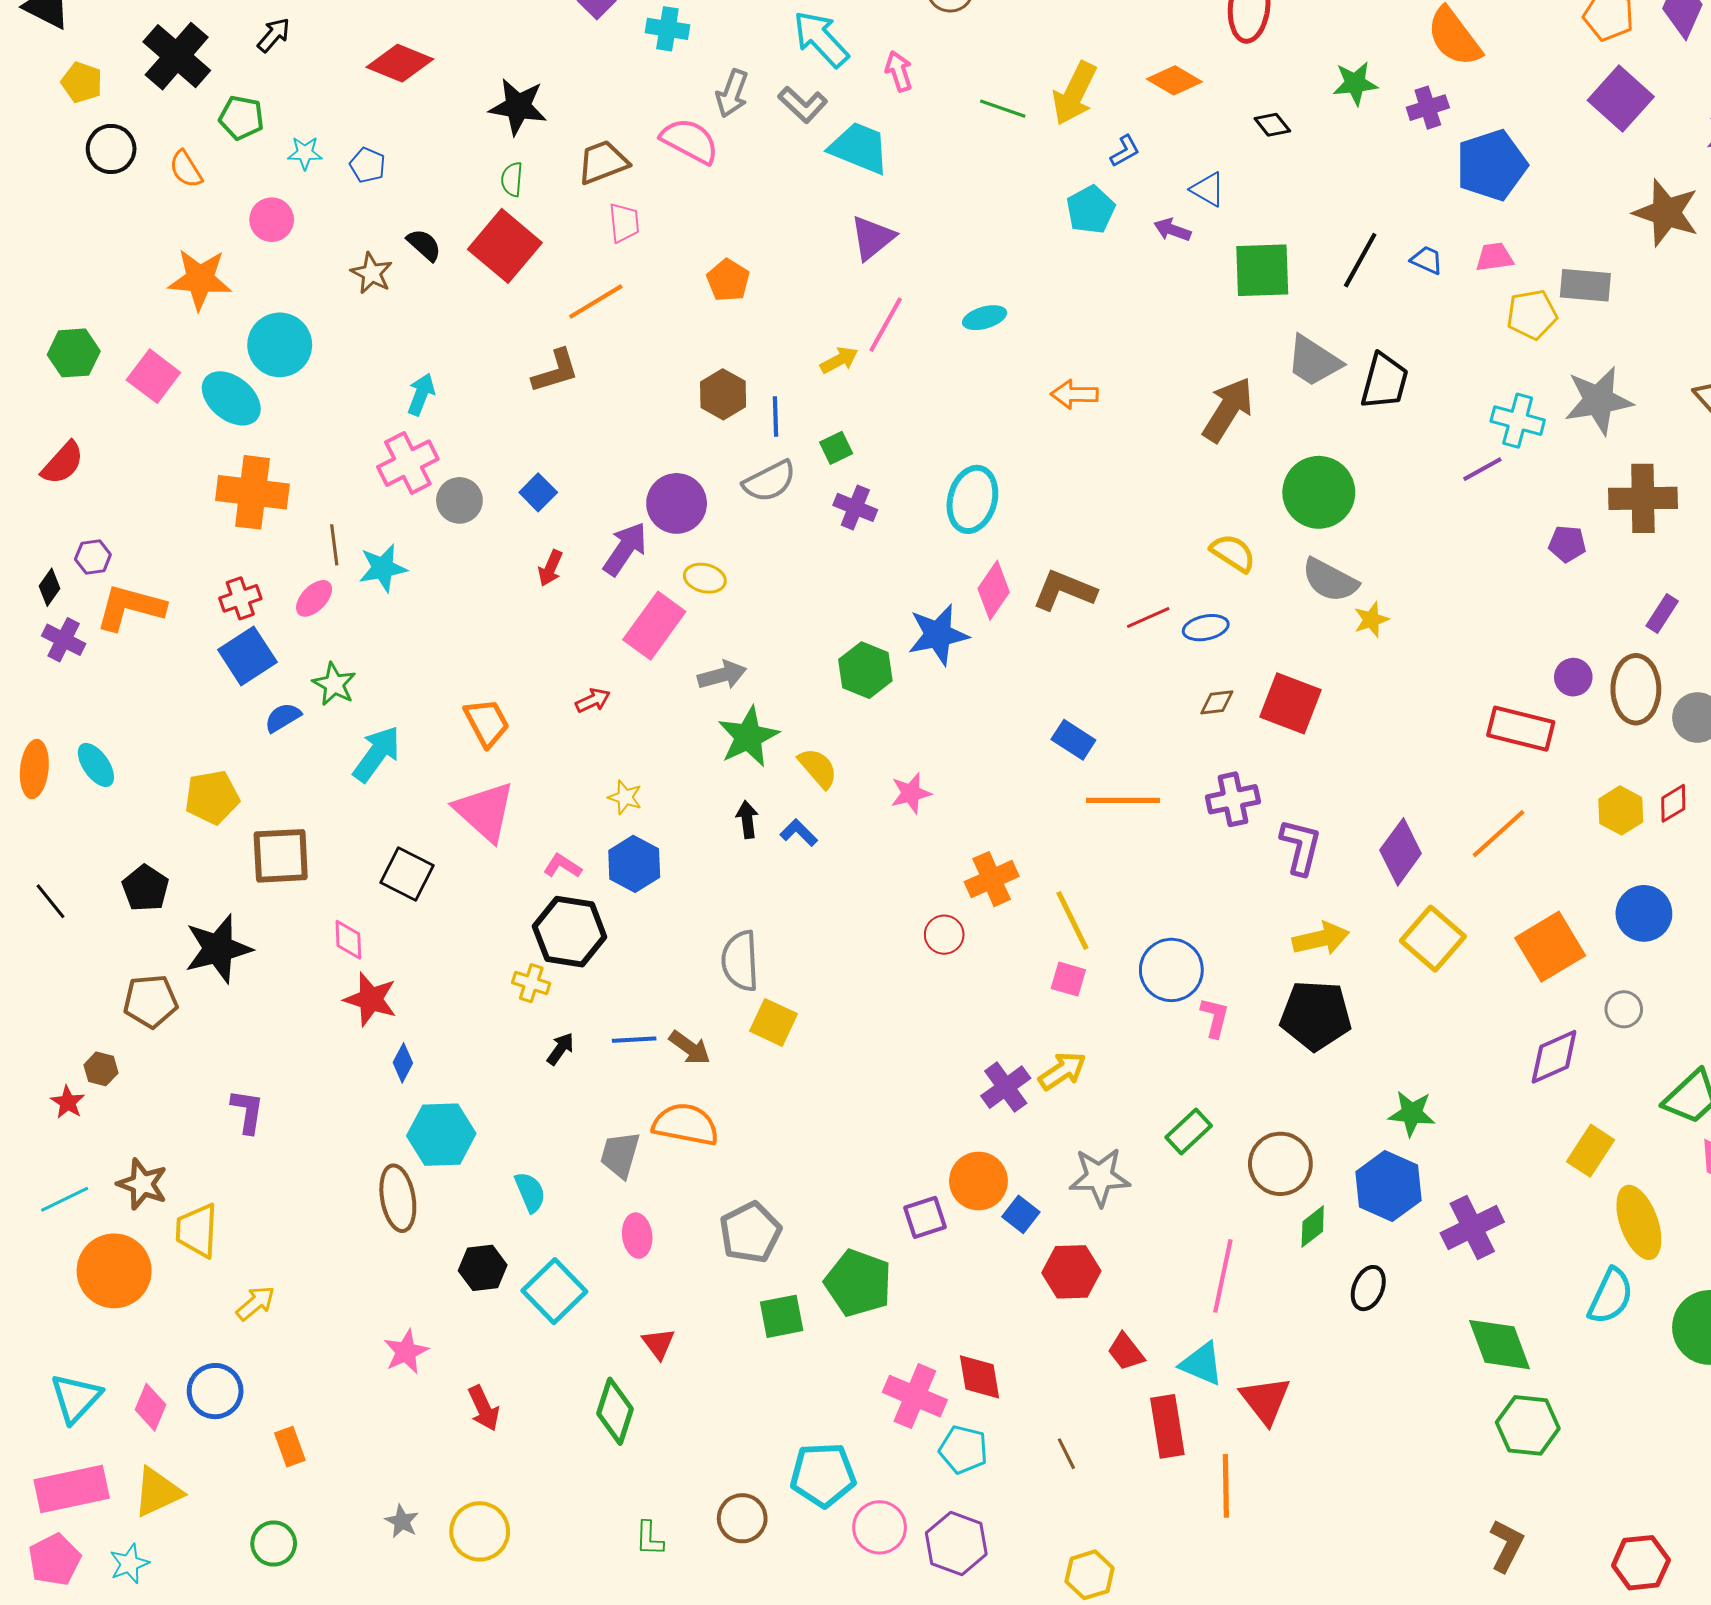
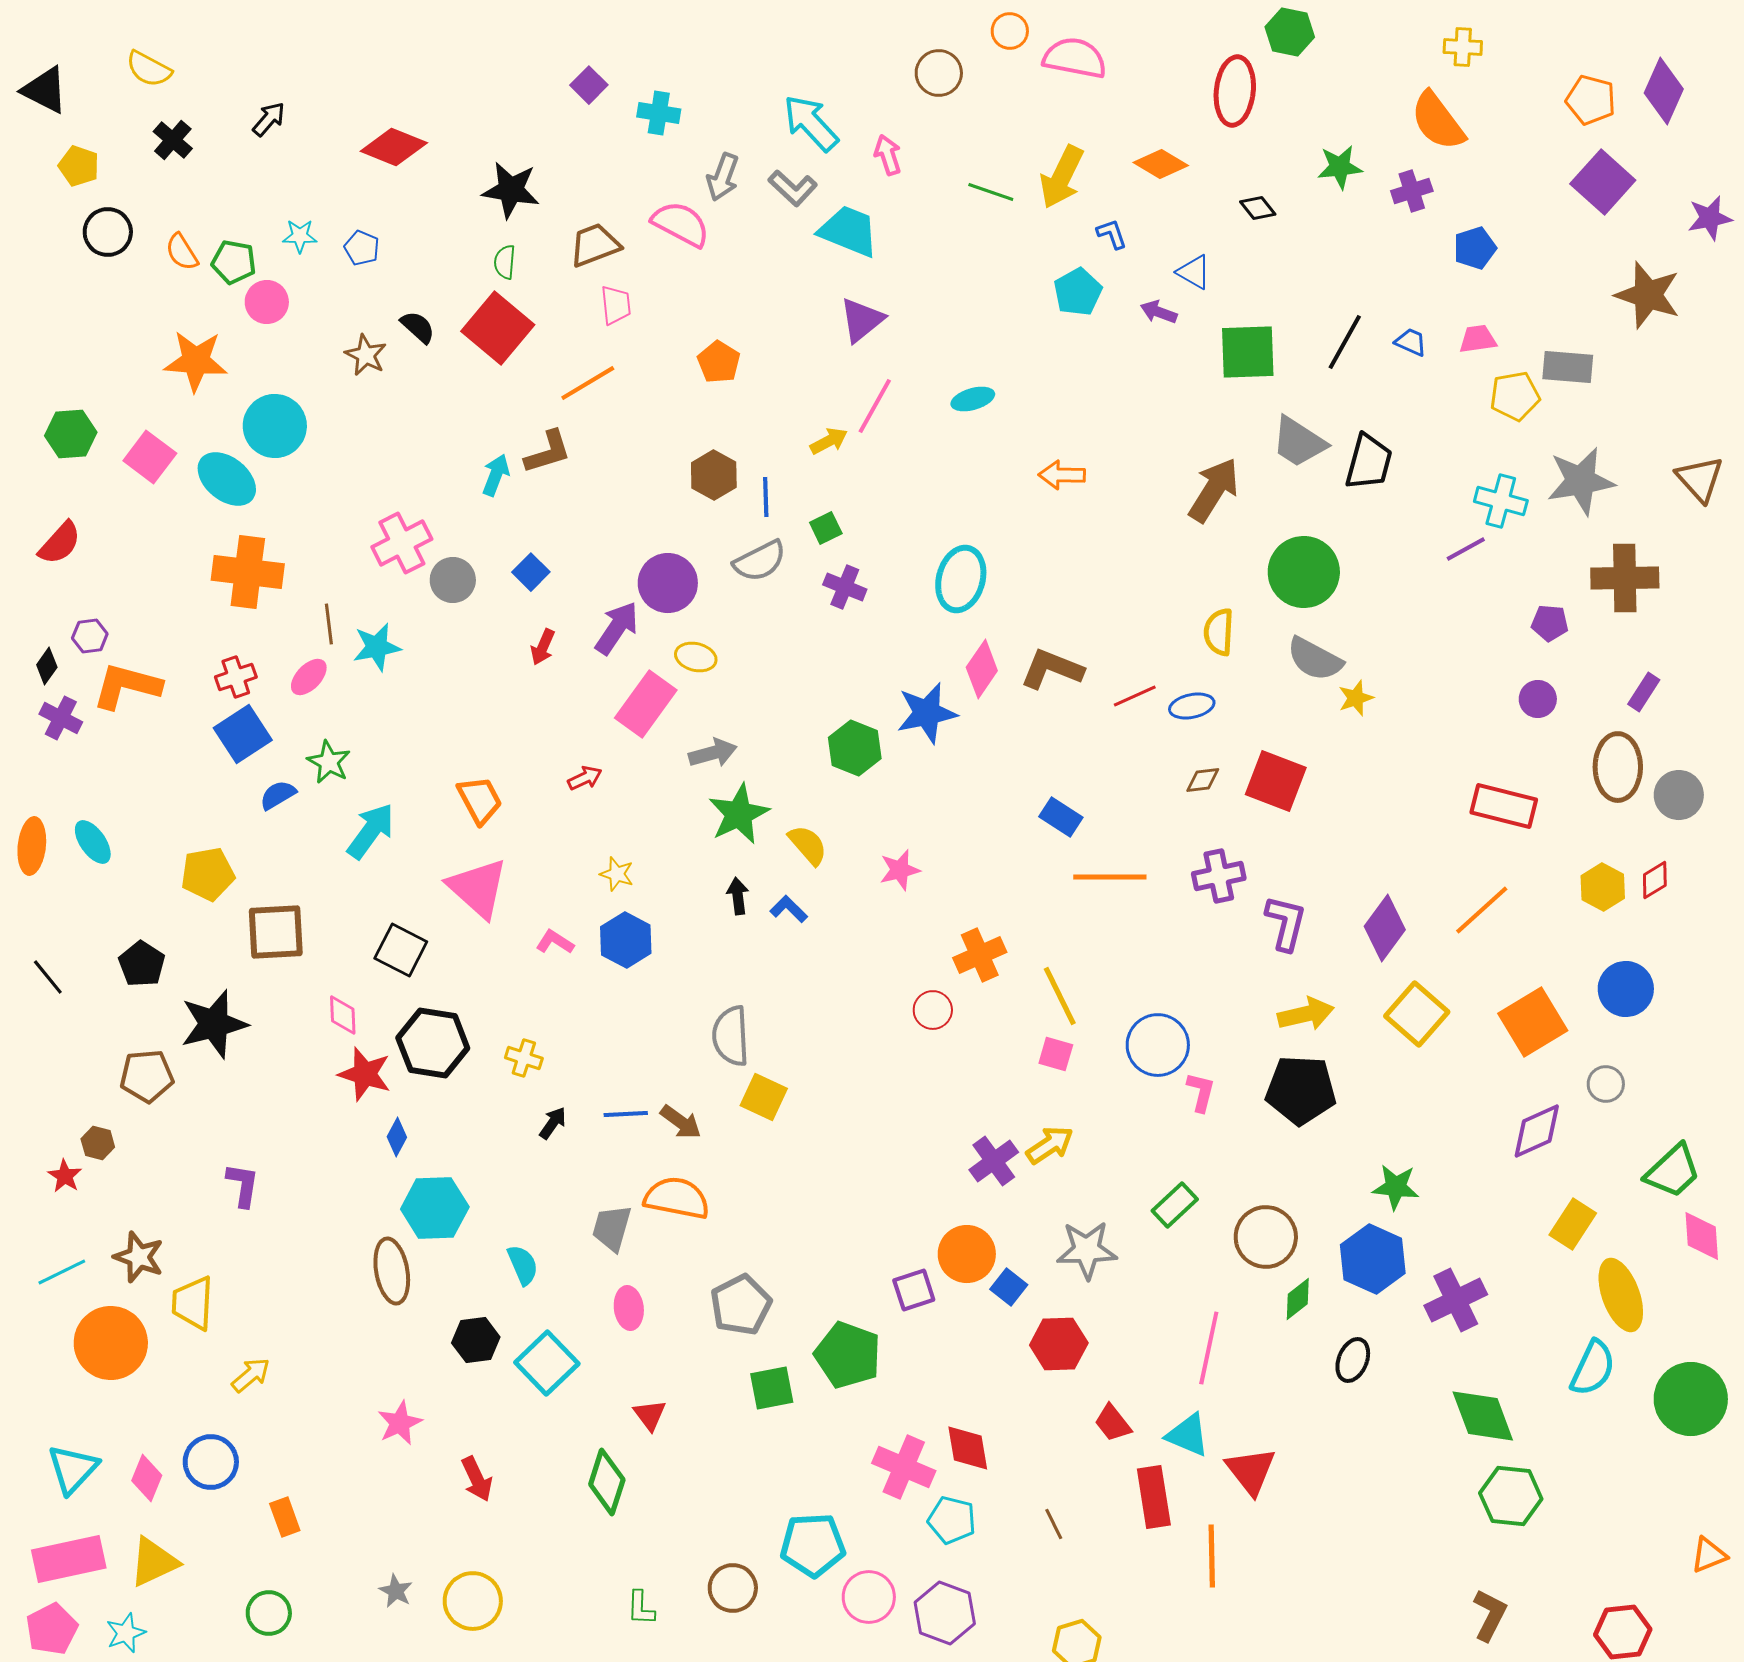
black cross: (177, 56) -> (173, 140), size x0.6
green pentagon: (241, 118) -> (234, 262), moved
blue L-shape: (1125, 151) -> (1112, 234), turned -80
blue pentagon: (1491, 165) -> (1475, 248), size x0.6
cyan arrow: (421, 394) -> (496, 475), moved
yellow semicircle: (1233, 553) -> (1219, 632), turned -120
purple circle: (1573, 677) -> (1538, 699), moved
black hexagon: (570, 932) -> (433, 1043), moved

